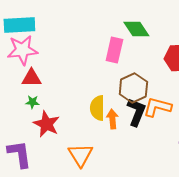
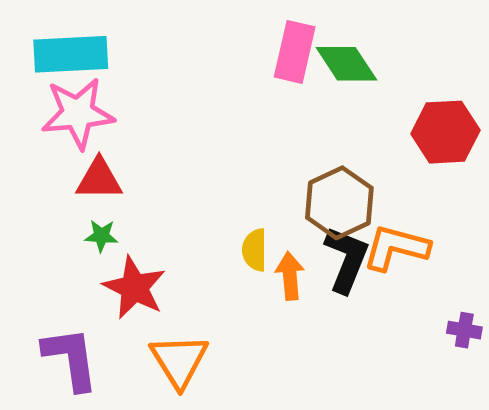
pink rectangle: (114, 50) -> (295, 52), moved
yellow semicircle: (97, 108) -> (255, 250), size x0.7
orange triangle: (80, 155) -> (179, 361), moved

